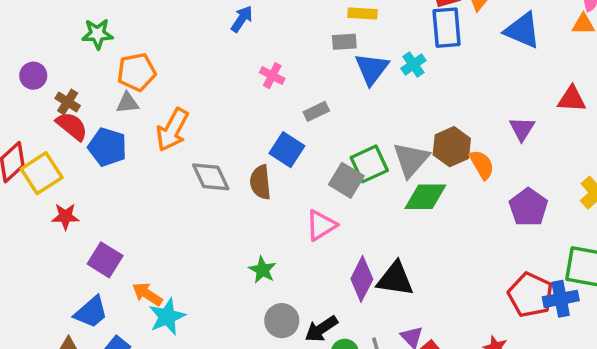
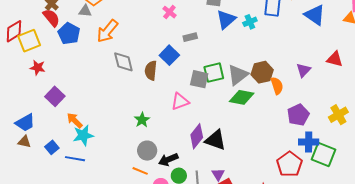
gray square: (346, 180) -> (199, 79), turned -30
blue cross: (561, 299) -> (309, 142), moved
blue trapezoid: (91, 312) -> (25, 123), moved

